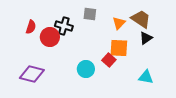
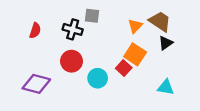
gray square: (90, 14) -> (92, 16), moved
red circle: (50, 37) -> (71, 61), moved
orange square: (119, 48) -> (135, 54), turned 30

